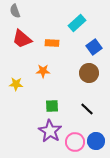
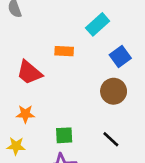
red trapezoid: (22, 39) -> (29, 73), moved
orange star: (43, 71) -> (25, 114), moved
yellow star: (16, 84) -> (16, 146), moved

